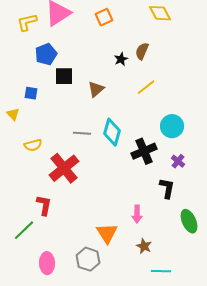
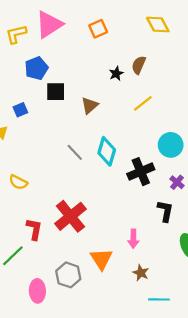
blue square: (31, 93) -> (20, 110), turned -32
gray line: (82, 133) -> (75, 152), turned 42
yellow semicircle: (33, 145) -> (18, 182), moved, turned 42
red cross: (64, 168) -> (70, 216), moved
gray hexagon: (88, 259) -> (68, 275), moved

